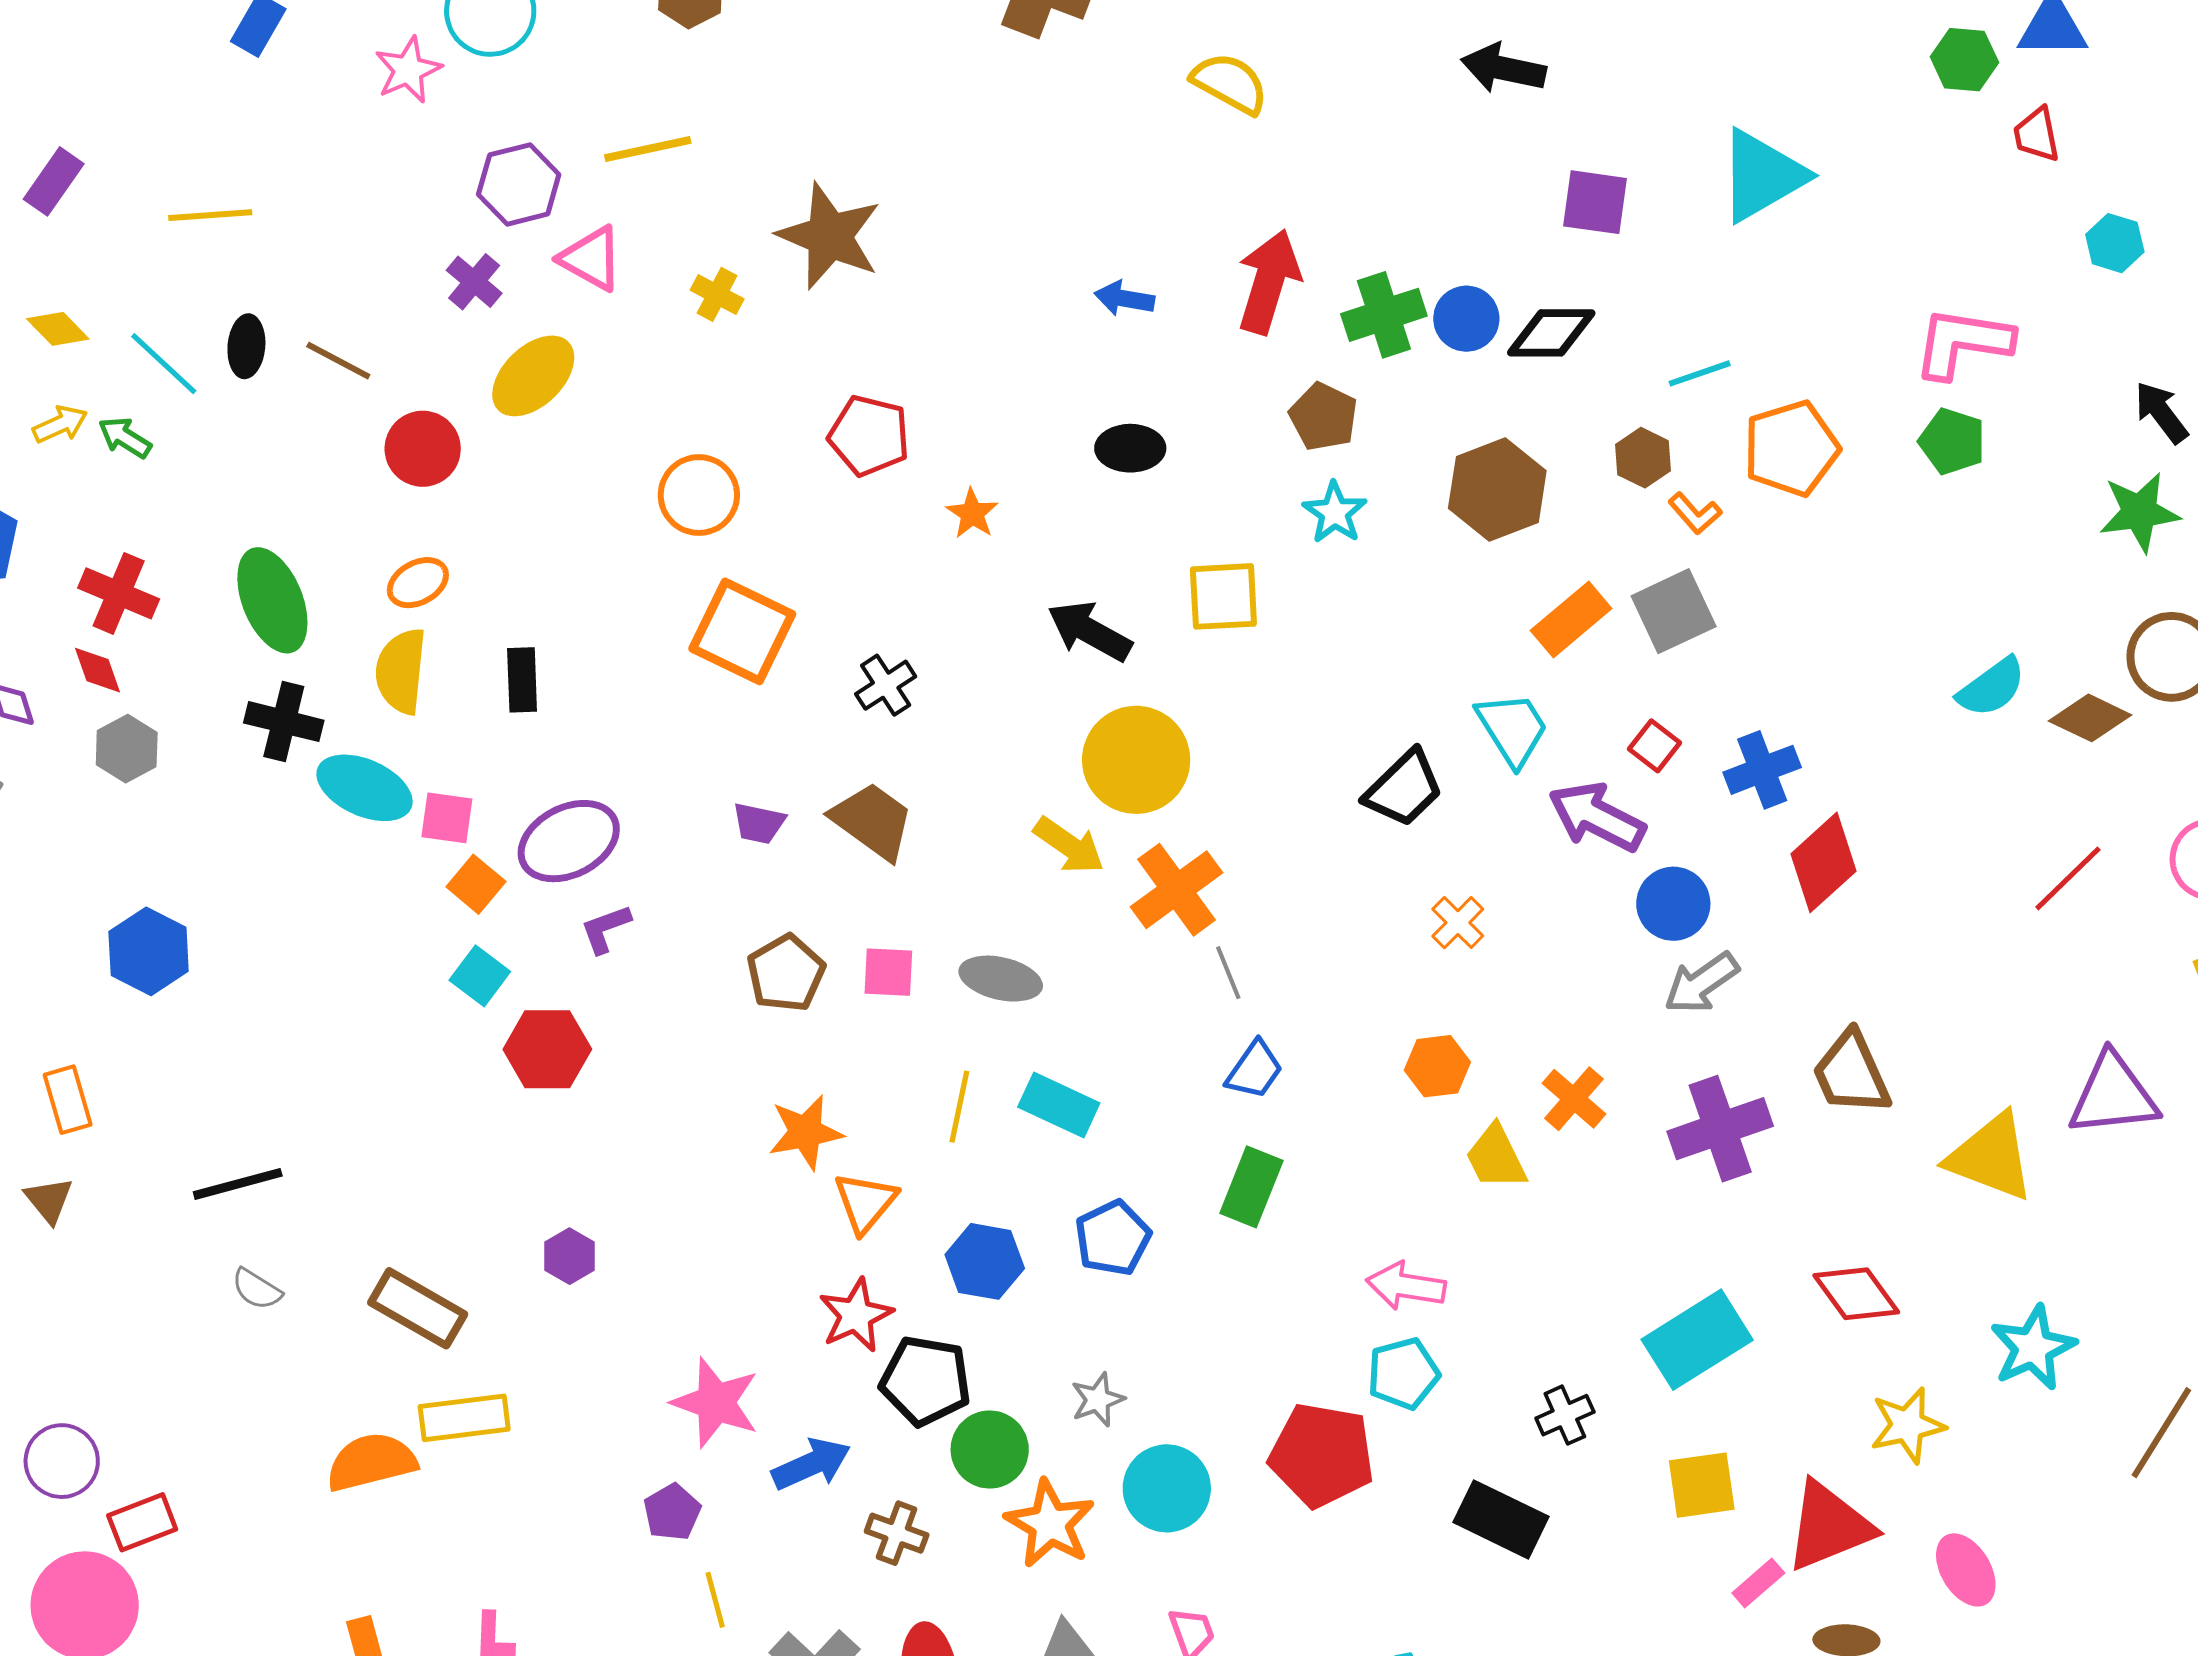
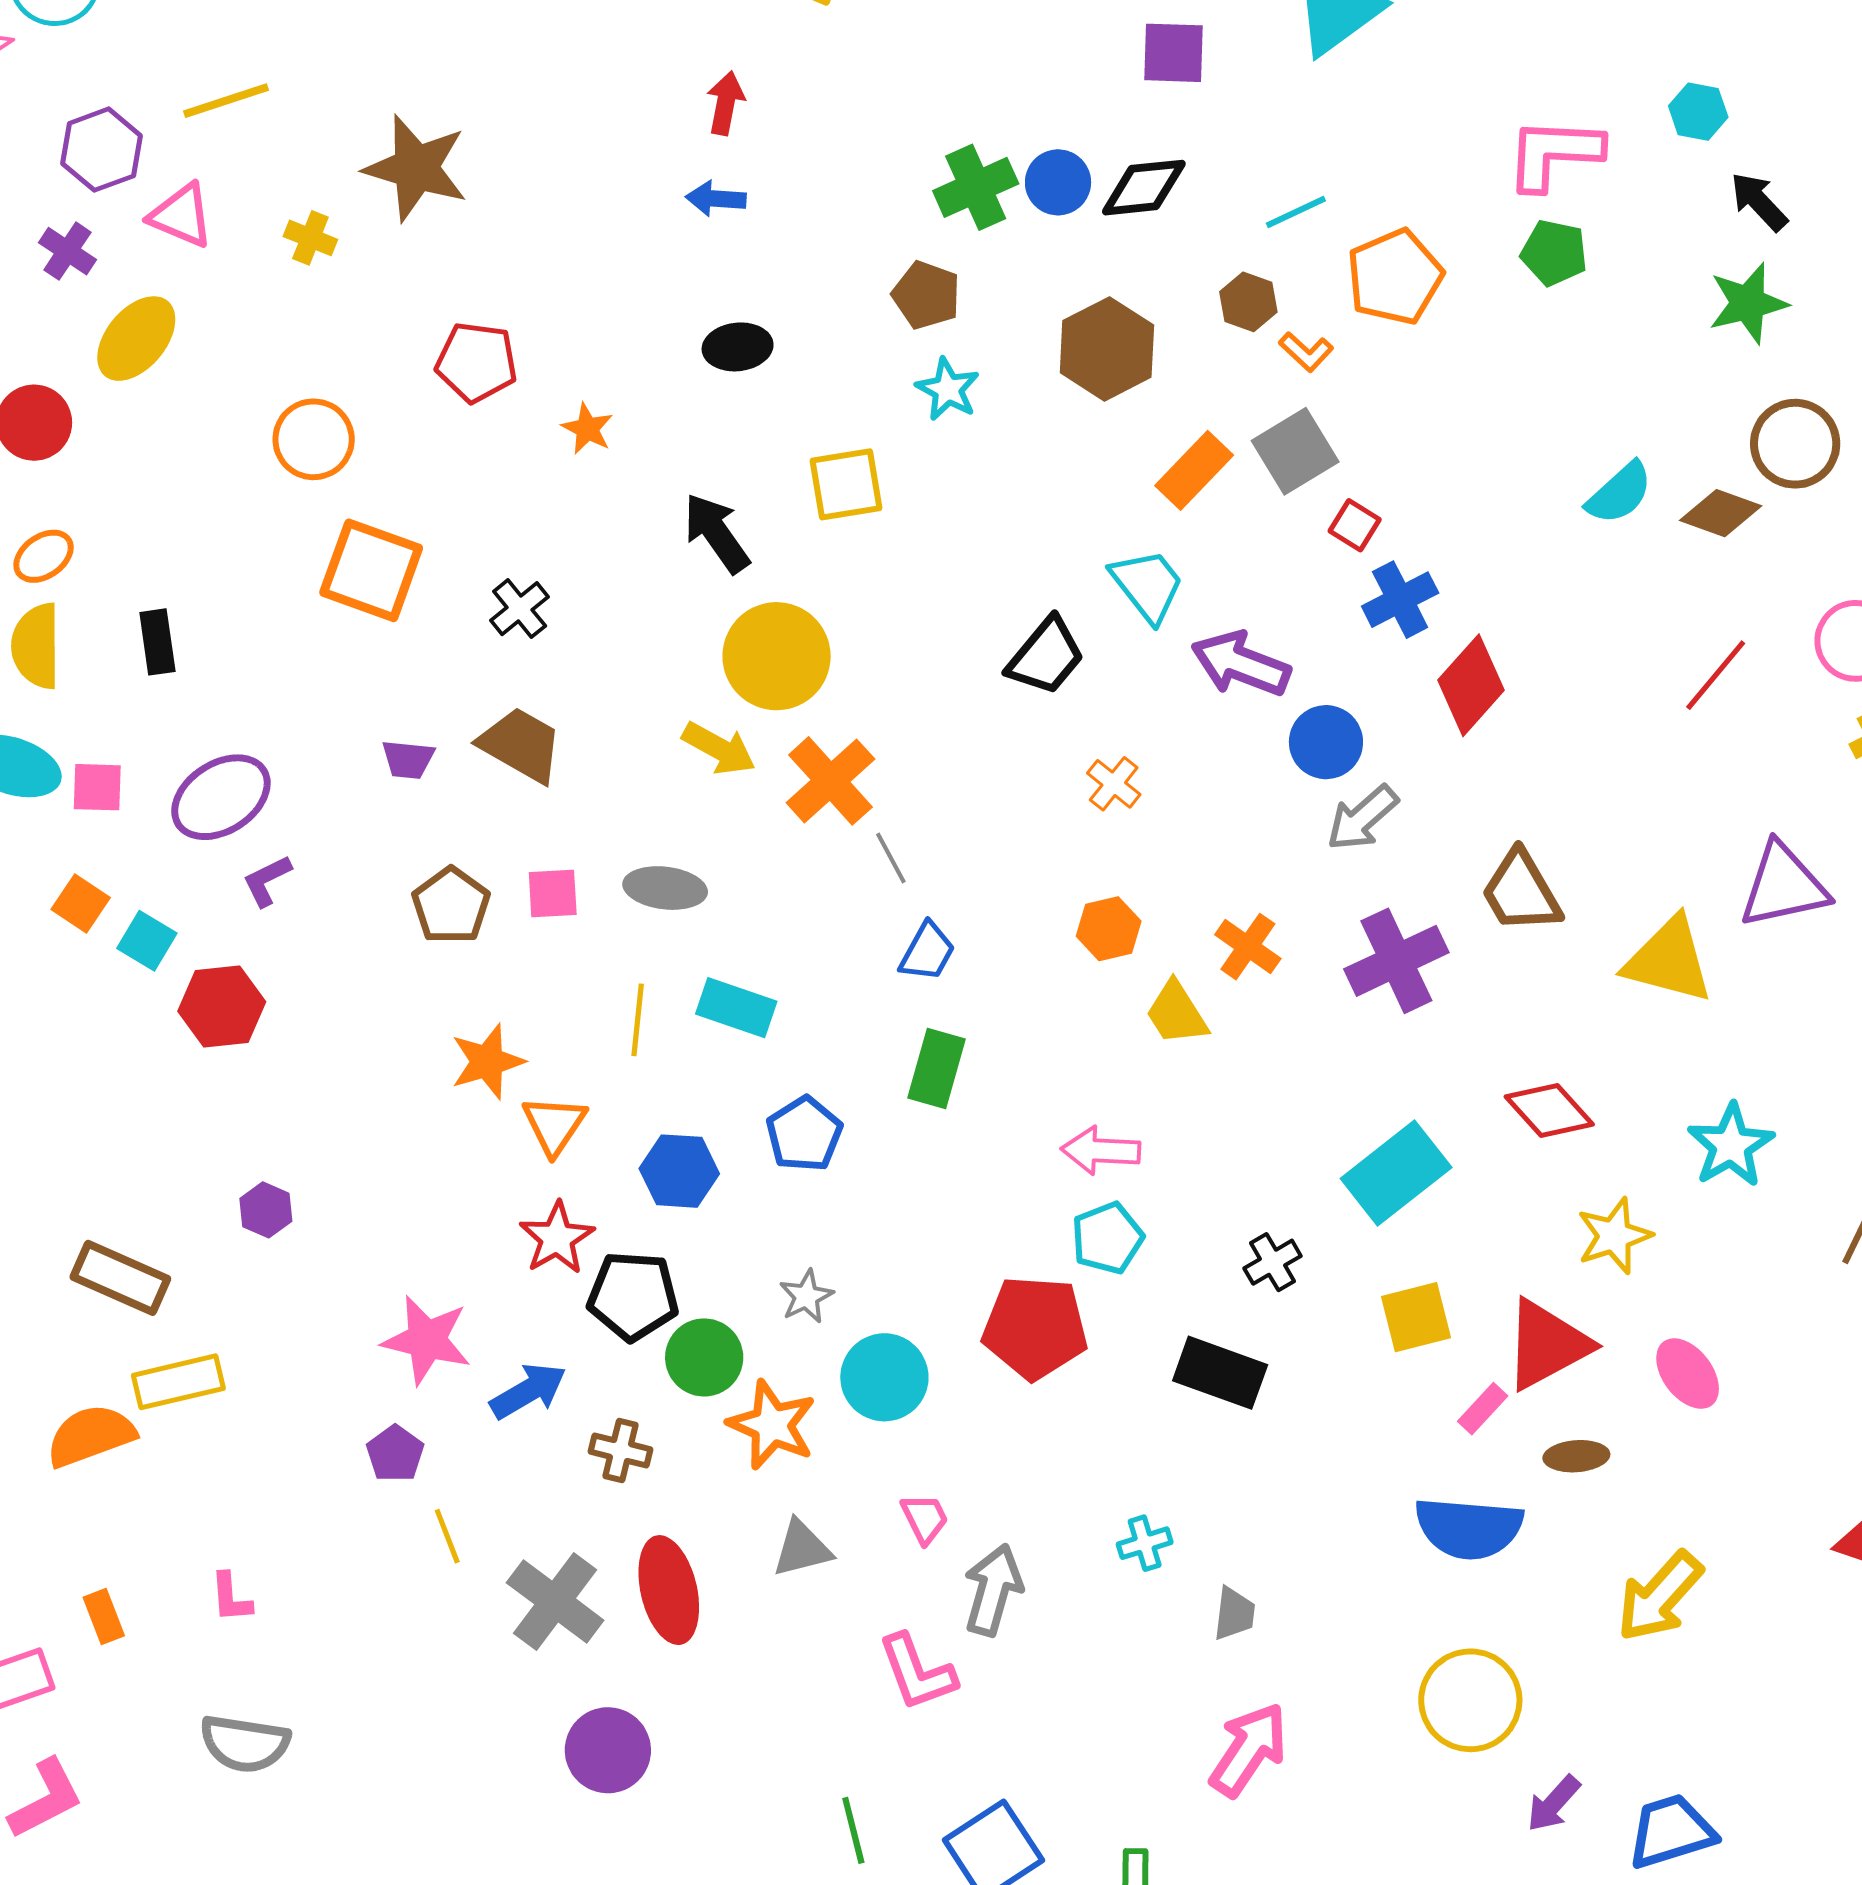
cyan hexagon: (2115, 243) -> (1698, 112), moved
red arrow: (1269, 282) -> (725, 103), moved, size x0.6
black arrow: (1089, 631) -> (716, 533), turned 32
red square: (1655, 746) -> (1355, 525), moved
orange square: (476, 884) -> (81, 903), moved

